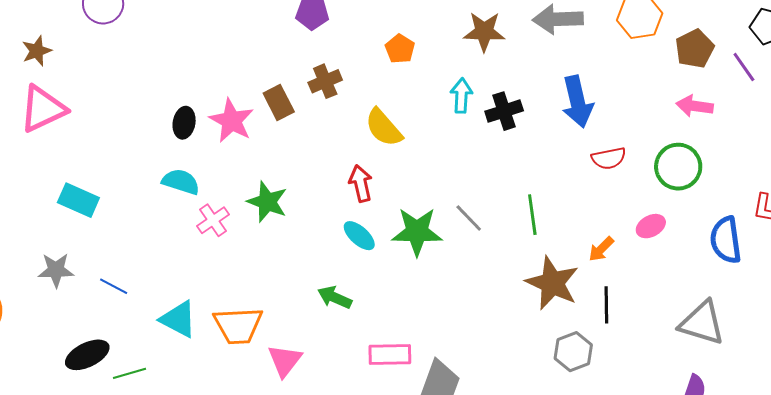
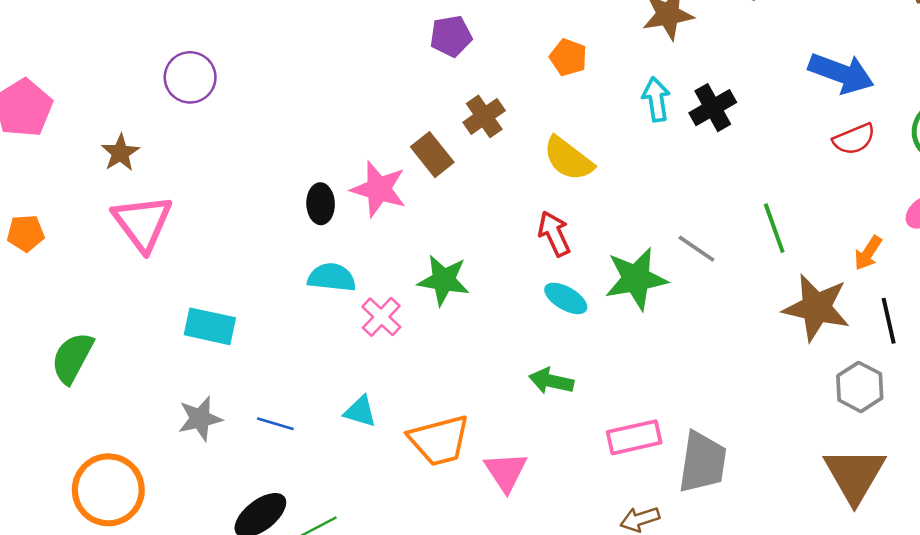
blue arrow: (577, 102) -> (841, 73), moved, turned -45
pink triangle: (43, 109) -> (142, 223), turned -30
cyan triangle: (178, 319) -> (360, 411), moved, size x0.7

